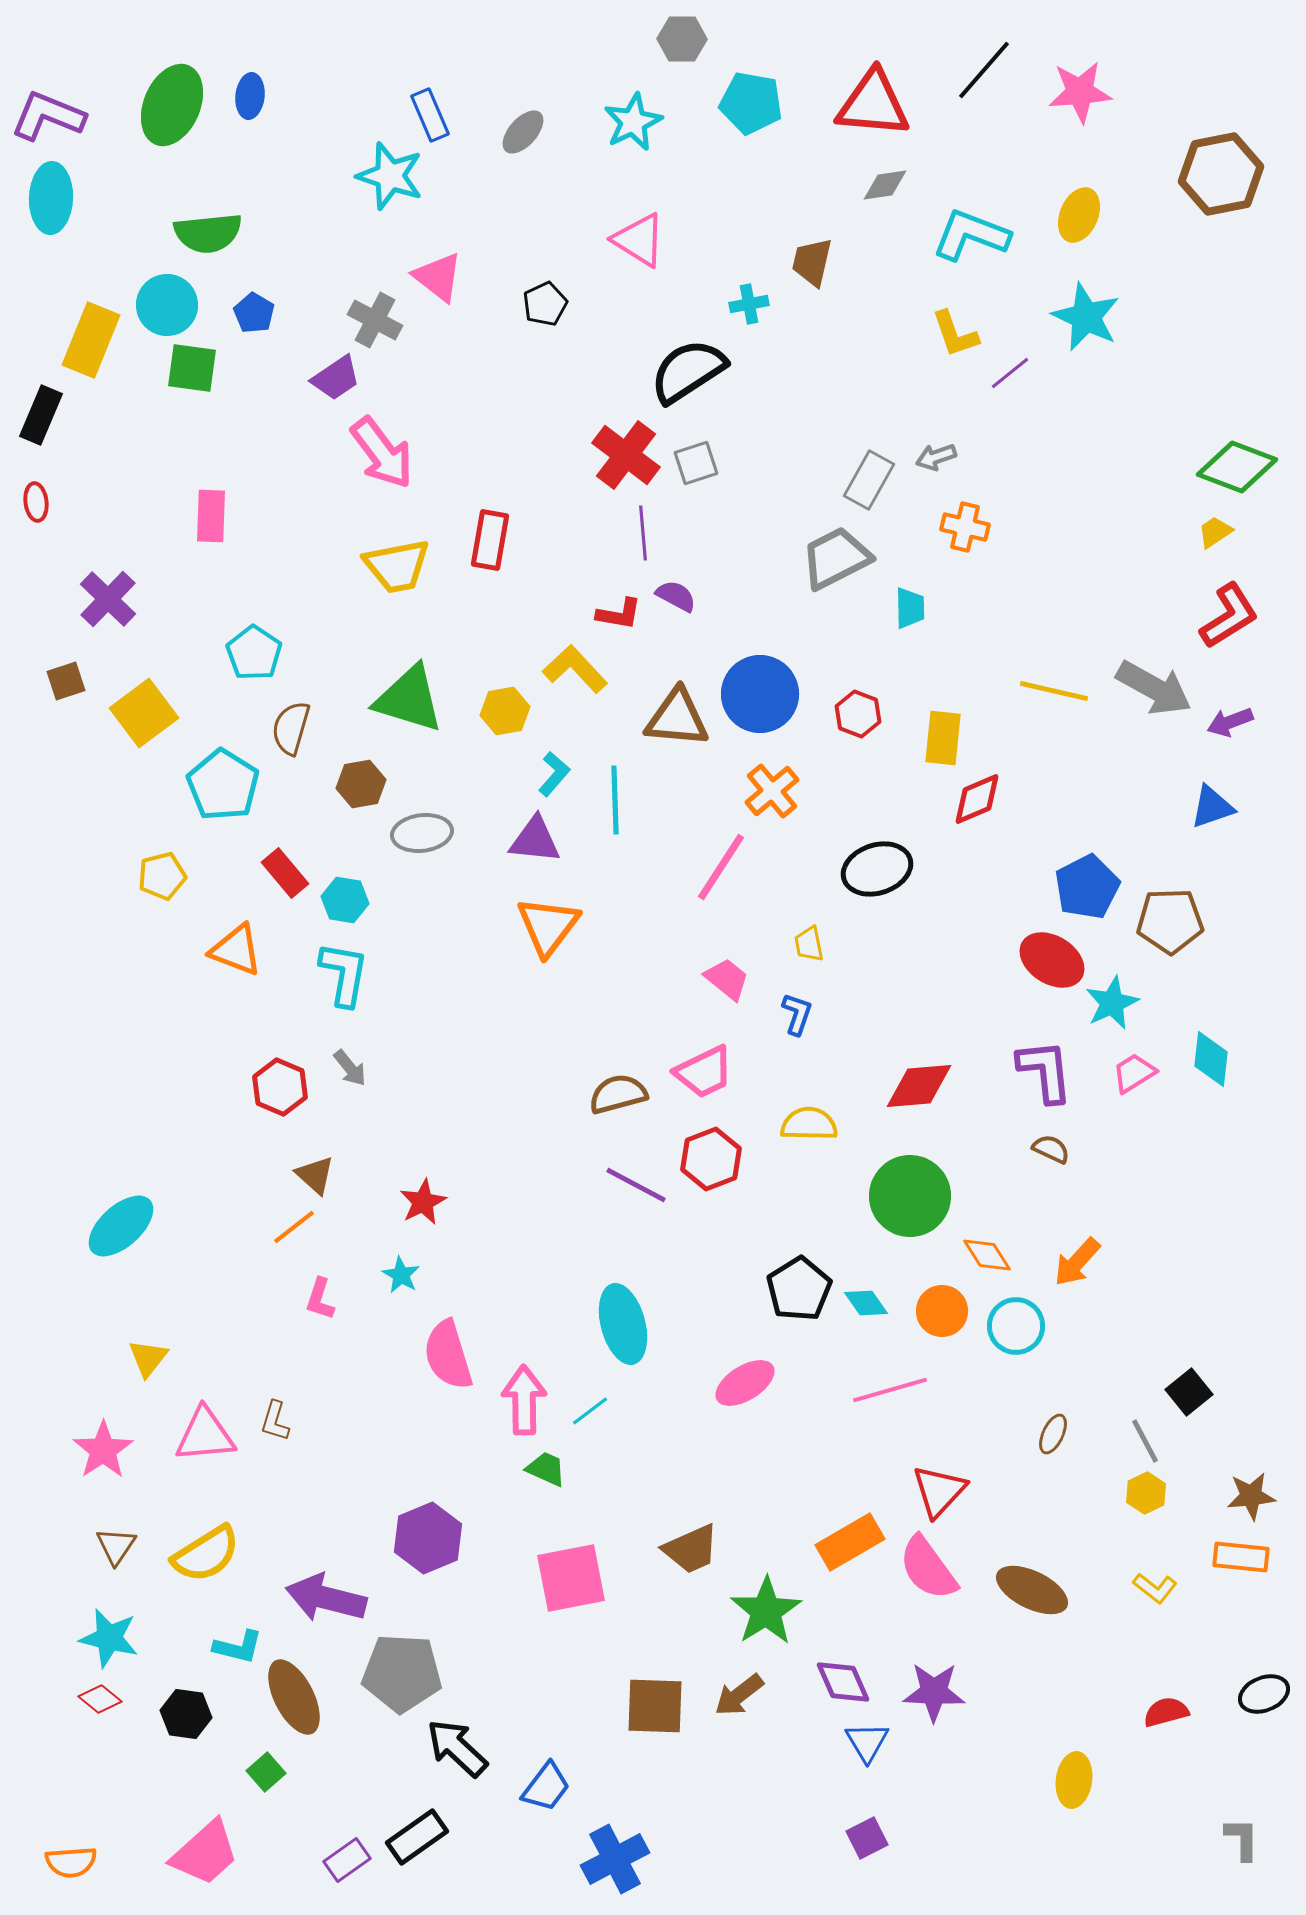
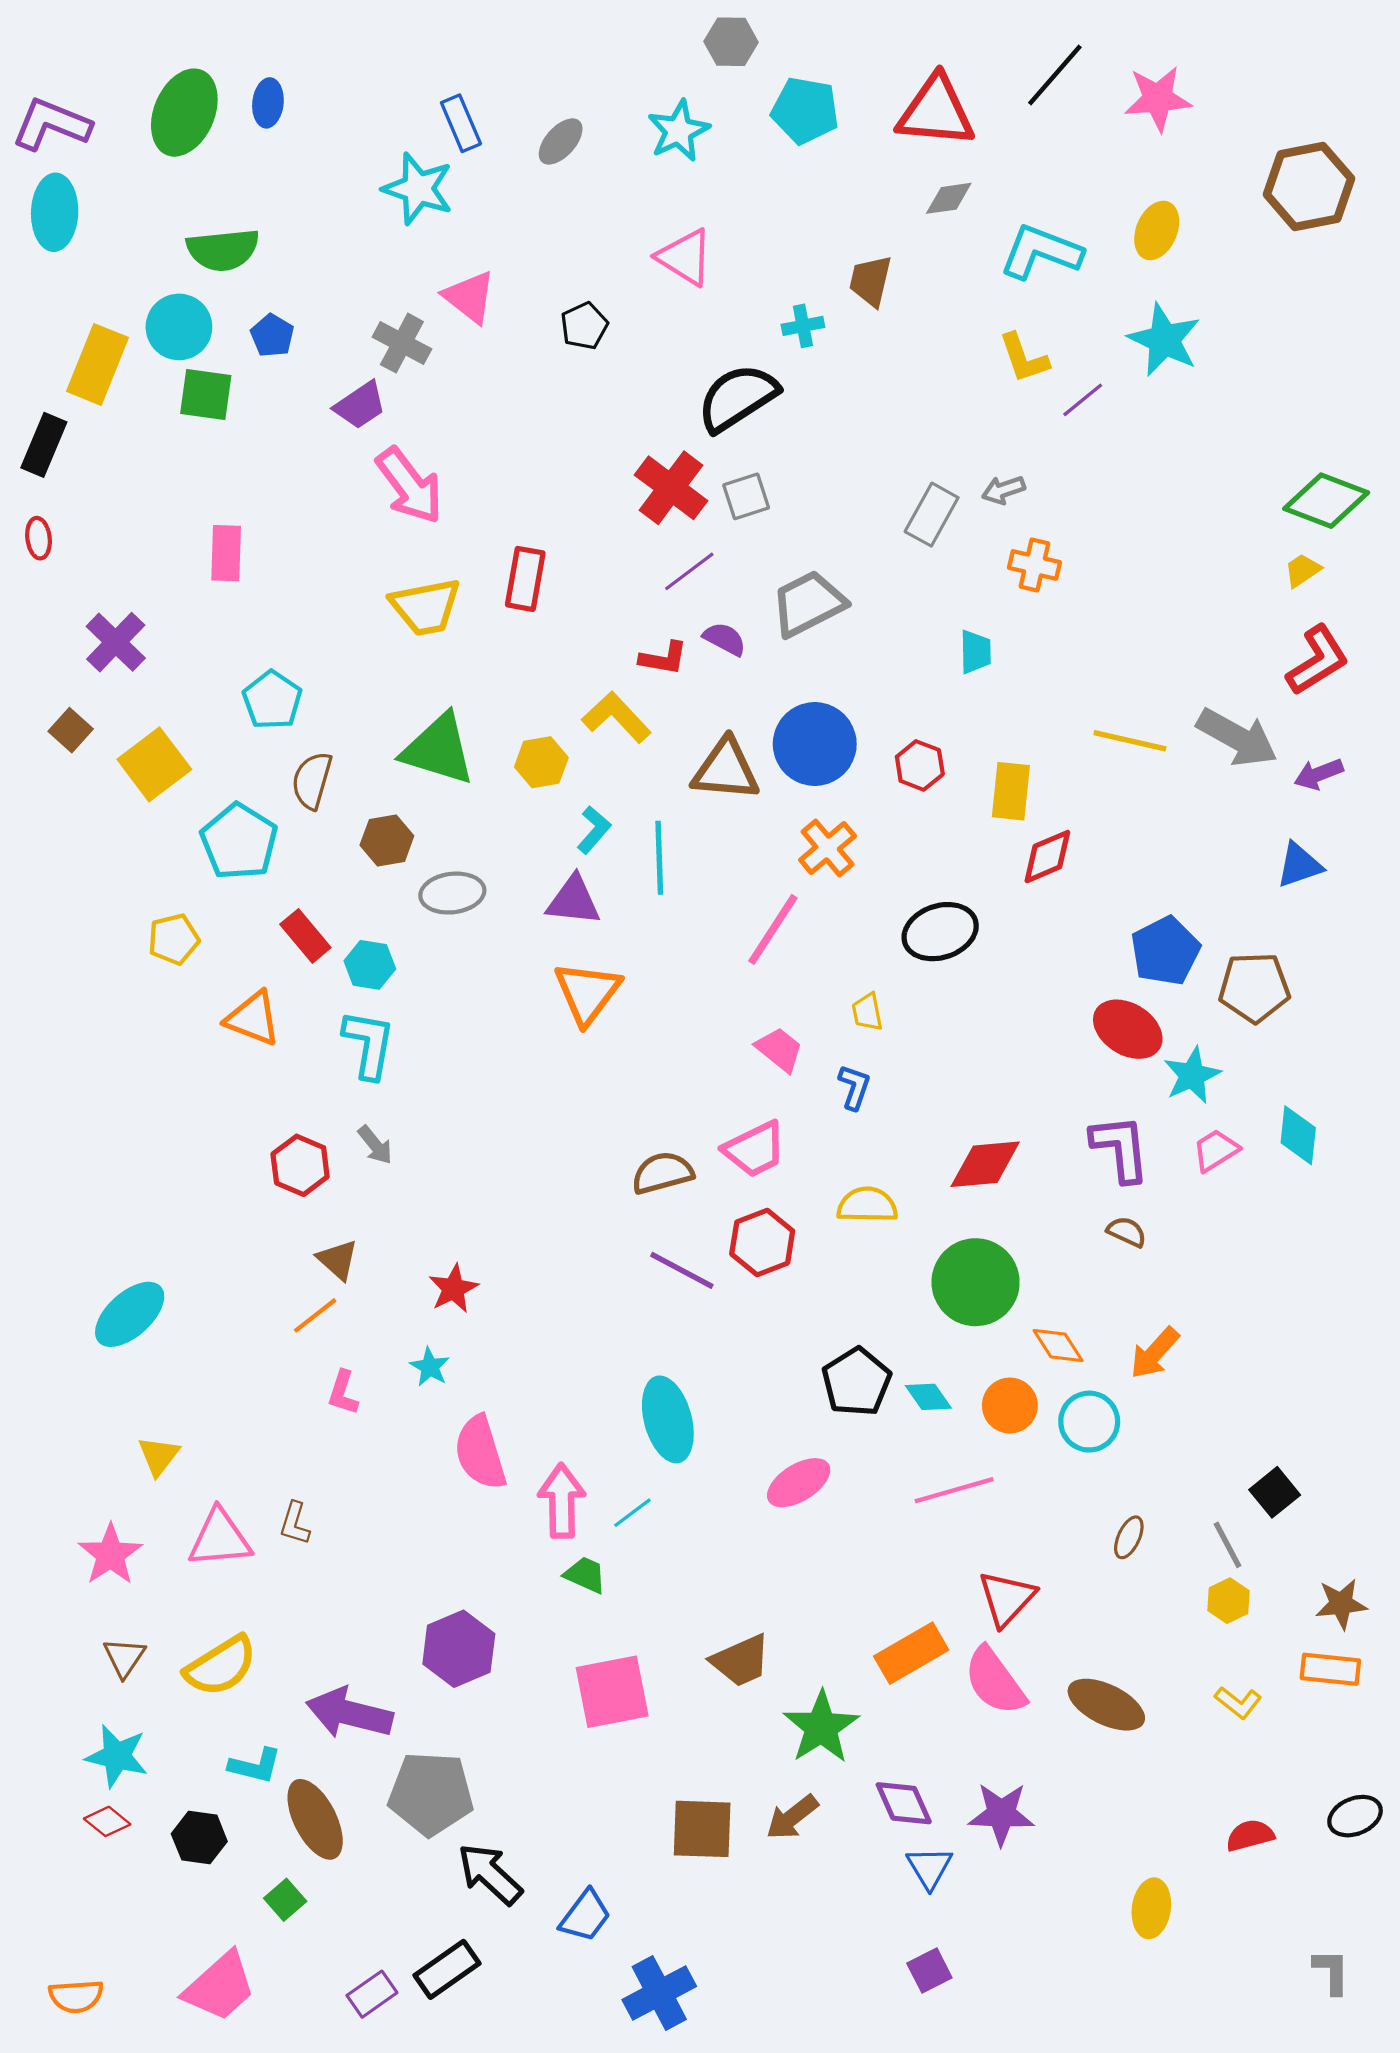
purple line: (643, 533) -> (689, 571), turned 58
gray trapezoid: (836, 558) -> (808, 604), moved
brown square: (66, 681) -> (71, 730), turned -30

